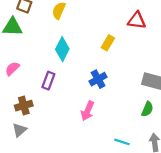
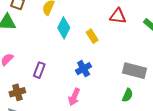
yellow rectangle: (108, 43) -> (92, 36), turned -64
cyan diamond: (62, 49) -> (64, 28), moved

